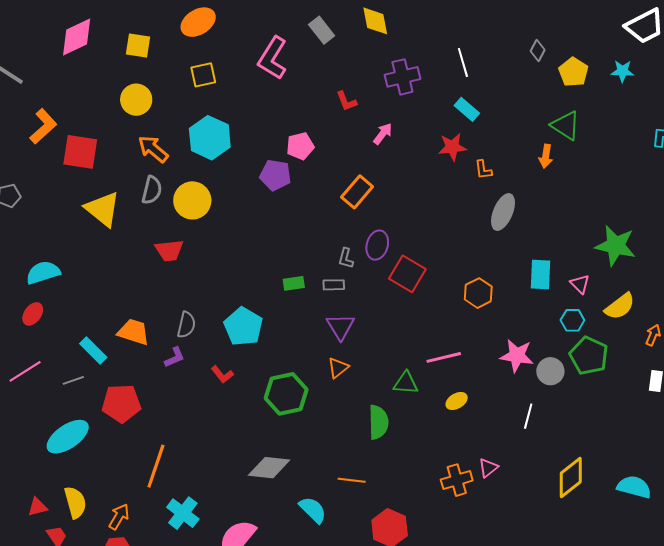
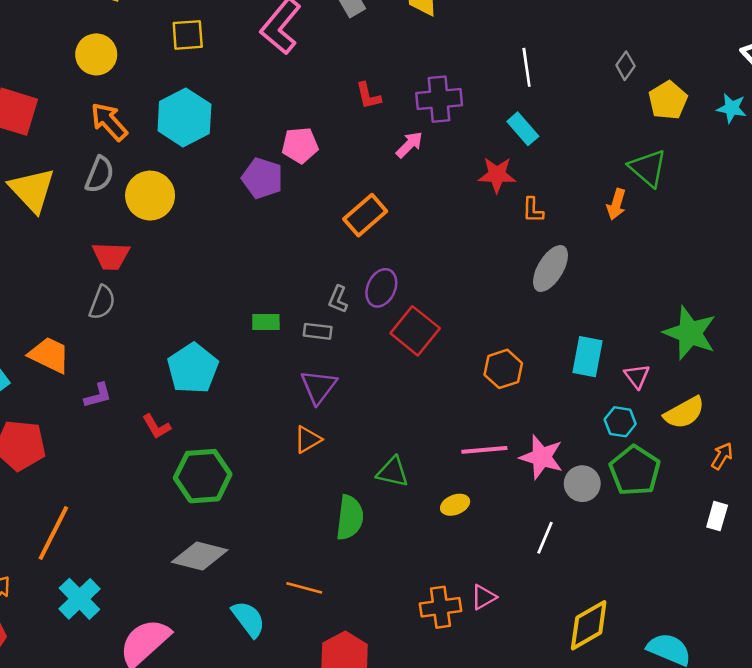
purple cross: (402, 77) -> (439, 99), moved
gray semicircle: (186, 325) -> (102, 302), moved
pink line: (444, 357) -> (484, 450), moved
green hexagon: (286, 394) -> (203, 476), moved

